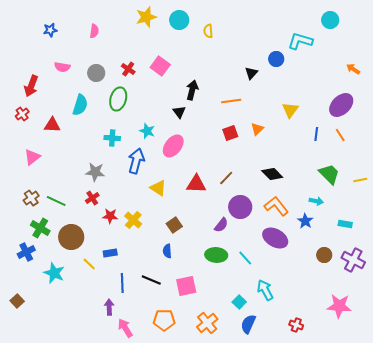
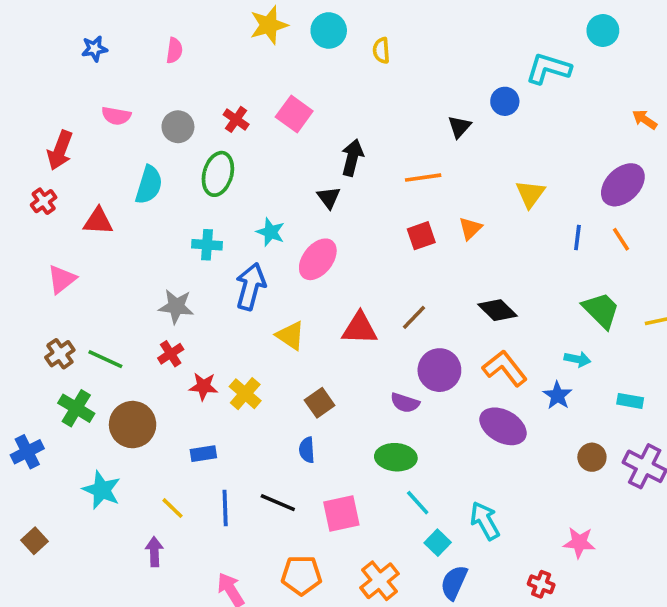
purple semicircle: (221, 225) -> (405, 403), turned 70
blue cross: (26, 252) -> (27, 452), moved
cyan line: (245, 258) -> (418, 503), moved
yellow line: (89, 264) -> (173, 508), moved
pink star: (339, 306) -> (579, 543), moved, size x0.7
purple arrow: (109, 307) -> (154, 552), moved

